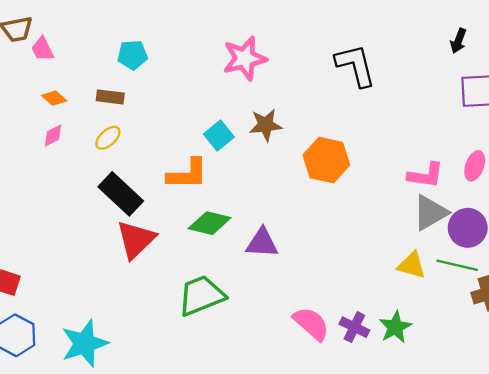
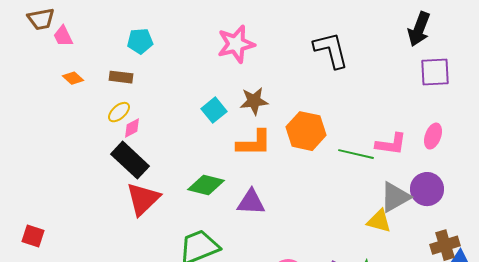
black arrow: (458, 41) -> (419, 29), size x1.6
pink diamond: (53, 136) -> (132, 128), moved
orange L-shape: (187, 174) -> (254, 143), moved
gray triangle: (430, 213) -> (395, 197), moved
green line: (457, 265) -> (356, 154), moved

